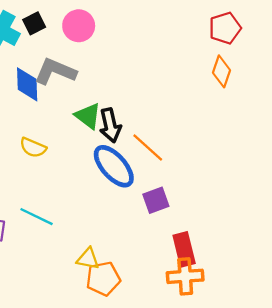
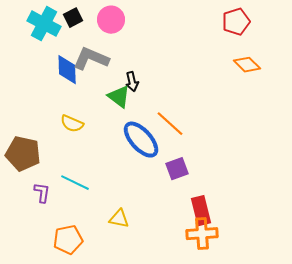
orange diamond: (221, 71) -> (247, 65), moved, turned -64
black arrow: (110, 125) -> (132, 82), moved, size x0.7
orange pentagon: (103, 279) -> (68, 240), moved

